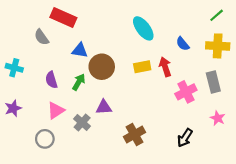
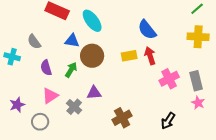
cyan ellipse: (143, 28) -> (92, 21), moved
gray semicircle: (42, 37) -> (34, 42), moved
blue semicircle: (183, 44) -> (147, 30), moved, size x1.5
gray rectangle: (213, 82) -> (196, 81), moved
purple star: (13, 108) -> (17, 105), moved

